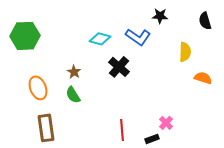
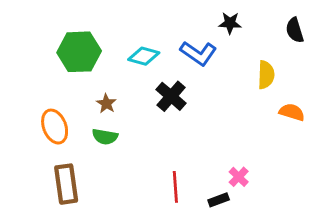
green hexagon: (25, 36) -> (79, 52), moved
green semicircle: (73, 95) -> (105, 137), turned -48

